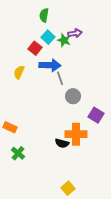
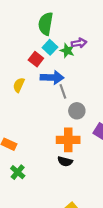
green semicircle: (44, 15) -> (46, 24), size x1.5
orange cross: (76, 134) -> (68, 140), moved

